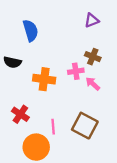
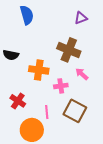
blue semicircle: (31, 31) -> (27, 15), moved
brown cross: (93, 57) -> (69, 50), moved, size x1.6
pink cross: (76, 71) -> (61, 86), moved

